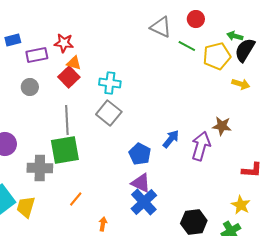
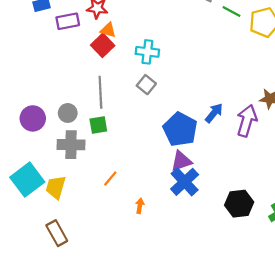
gray circle: (30, 87) -> (68, 113), moved
gray square: (109, 113) -> (146, 85), size x0.7
green square: (65, 150) -> (98, 125), size x0.6
blue pentagon: (140, 154) -> (180, 129), size x1.4
purple triangle: (141, 183) -> (181, 161), turned -45

